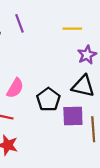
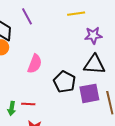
purple star: (87, 55) -> (93, 35), turned 30
pink semicircle: (15, 88) -> (35, 64), moved

